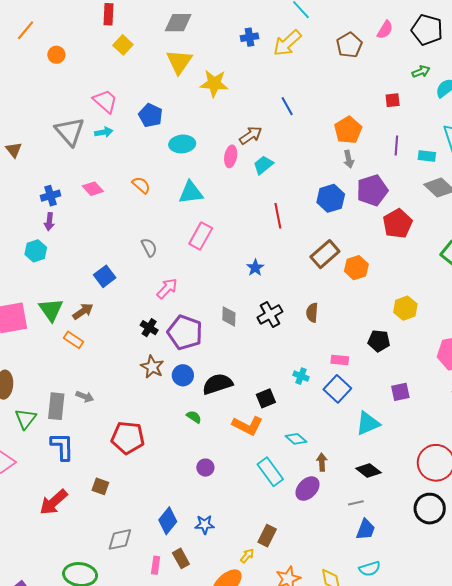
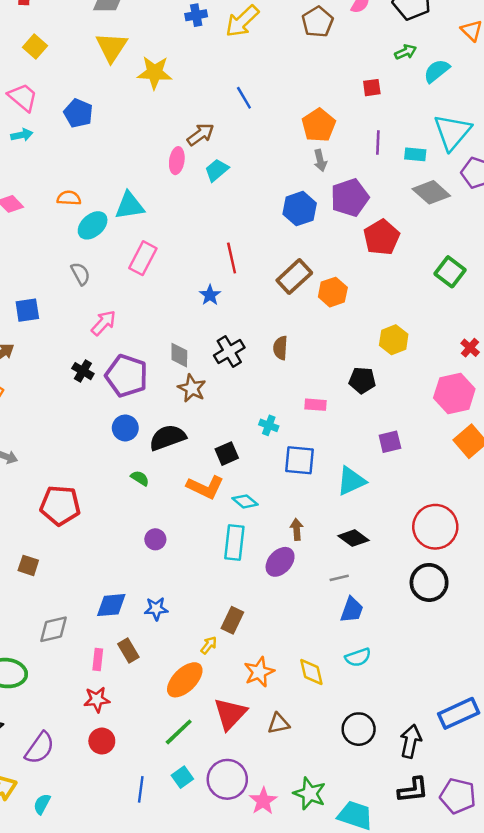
yellow square: (123, 45) -> (35, 47), moved
cyan ellipse: (182, 144) -> (93, 225), moved, turned -35
orange semicircle: (141, 185) -> (69, 198), turned -36
red line: (278, 216) -> (232, 258), moved
blue square: (105, 276) -> (27, 310), turned 30
brown star: (152, 367) -> (192, 388), moved
blue square: (337, 389) -> (300, 460), moved, turned -36
cyan diamond: (296, 439) -> (245, 501), moved
cyan rectangle: (270, 472) -> (234, 542), turned 44
blue diamond: (168, 521) -> (111, 605), turned 48

